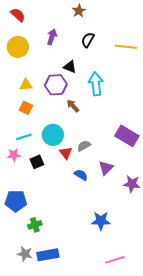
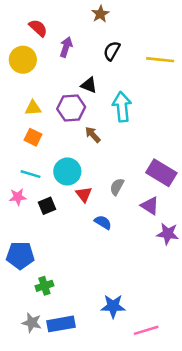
red semicircle: (18, 15) -> (38, 28), moved
cyan line: (24, 137) -> (30, 174), turned 35
gray semicircle: (84, 146) -> (117, 187), moved, turned -32
purple triangle: (106, 168) -> (150, 206), moved, turned -42
blue star: (101, 221) -> (113, 306), moved

